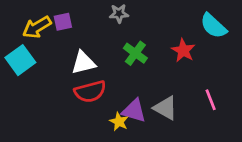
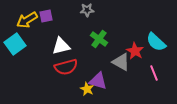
cyan semicircle: (213, 26) -> (156, 42), moved
red star: (183, 50) -> (135, 51), moved
gray triangle: (165, 108) -> (121, 62), moved

